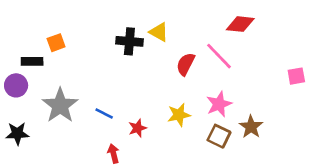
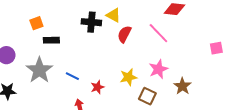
black rectangle: (32, 61) -> (51, 40), moved
red semicircle: (186, 64) -> (124, 34), moved
brown square: (219, 136) -> (147, 96), moved

